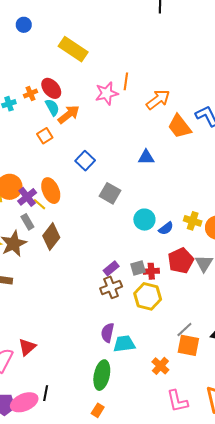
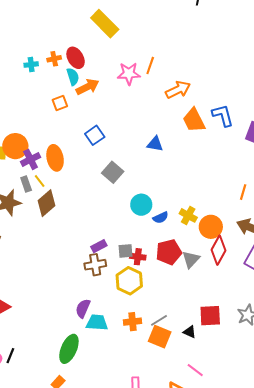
yellow line: (39, 204) -> (40, 181), moved
orange cross: (160, 366) -> (132, 322), moved, turned 30

